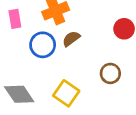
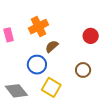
blue circle: (43, 45) -> (37, 65), moved

